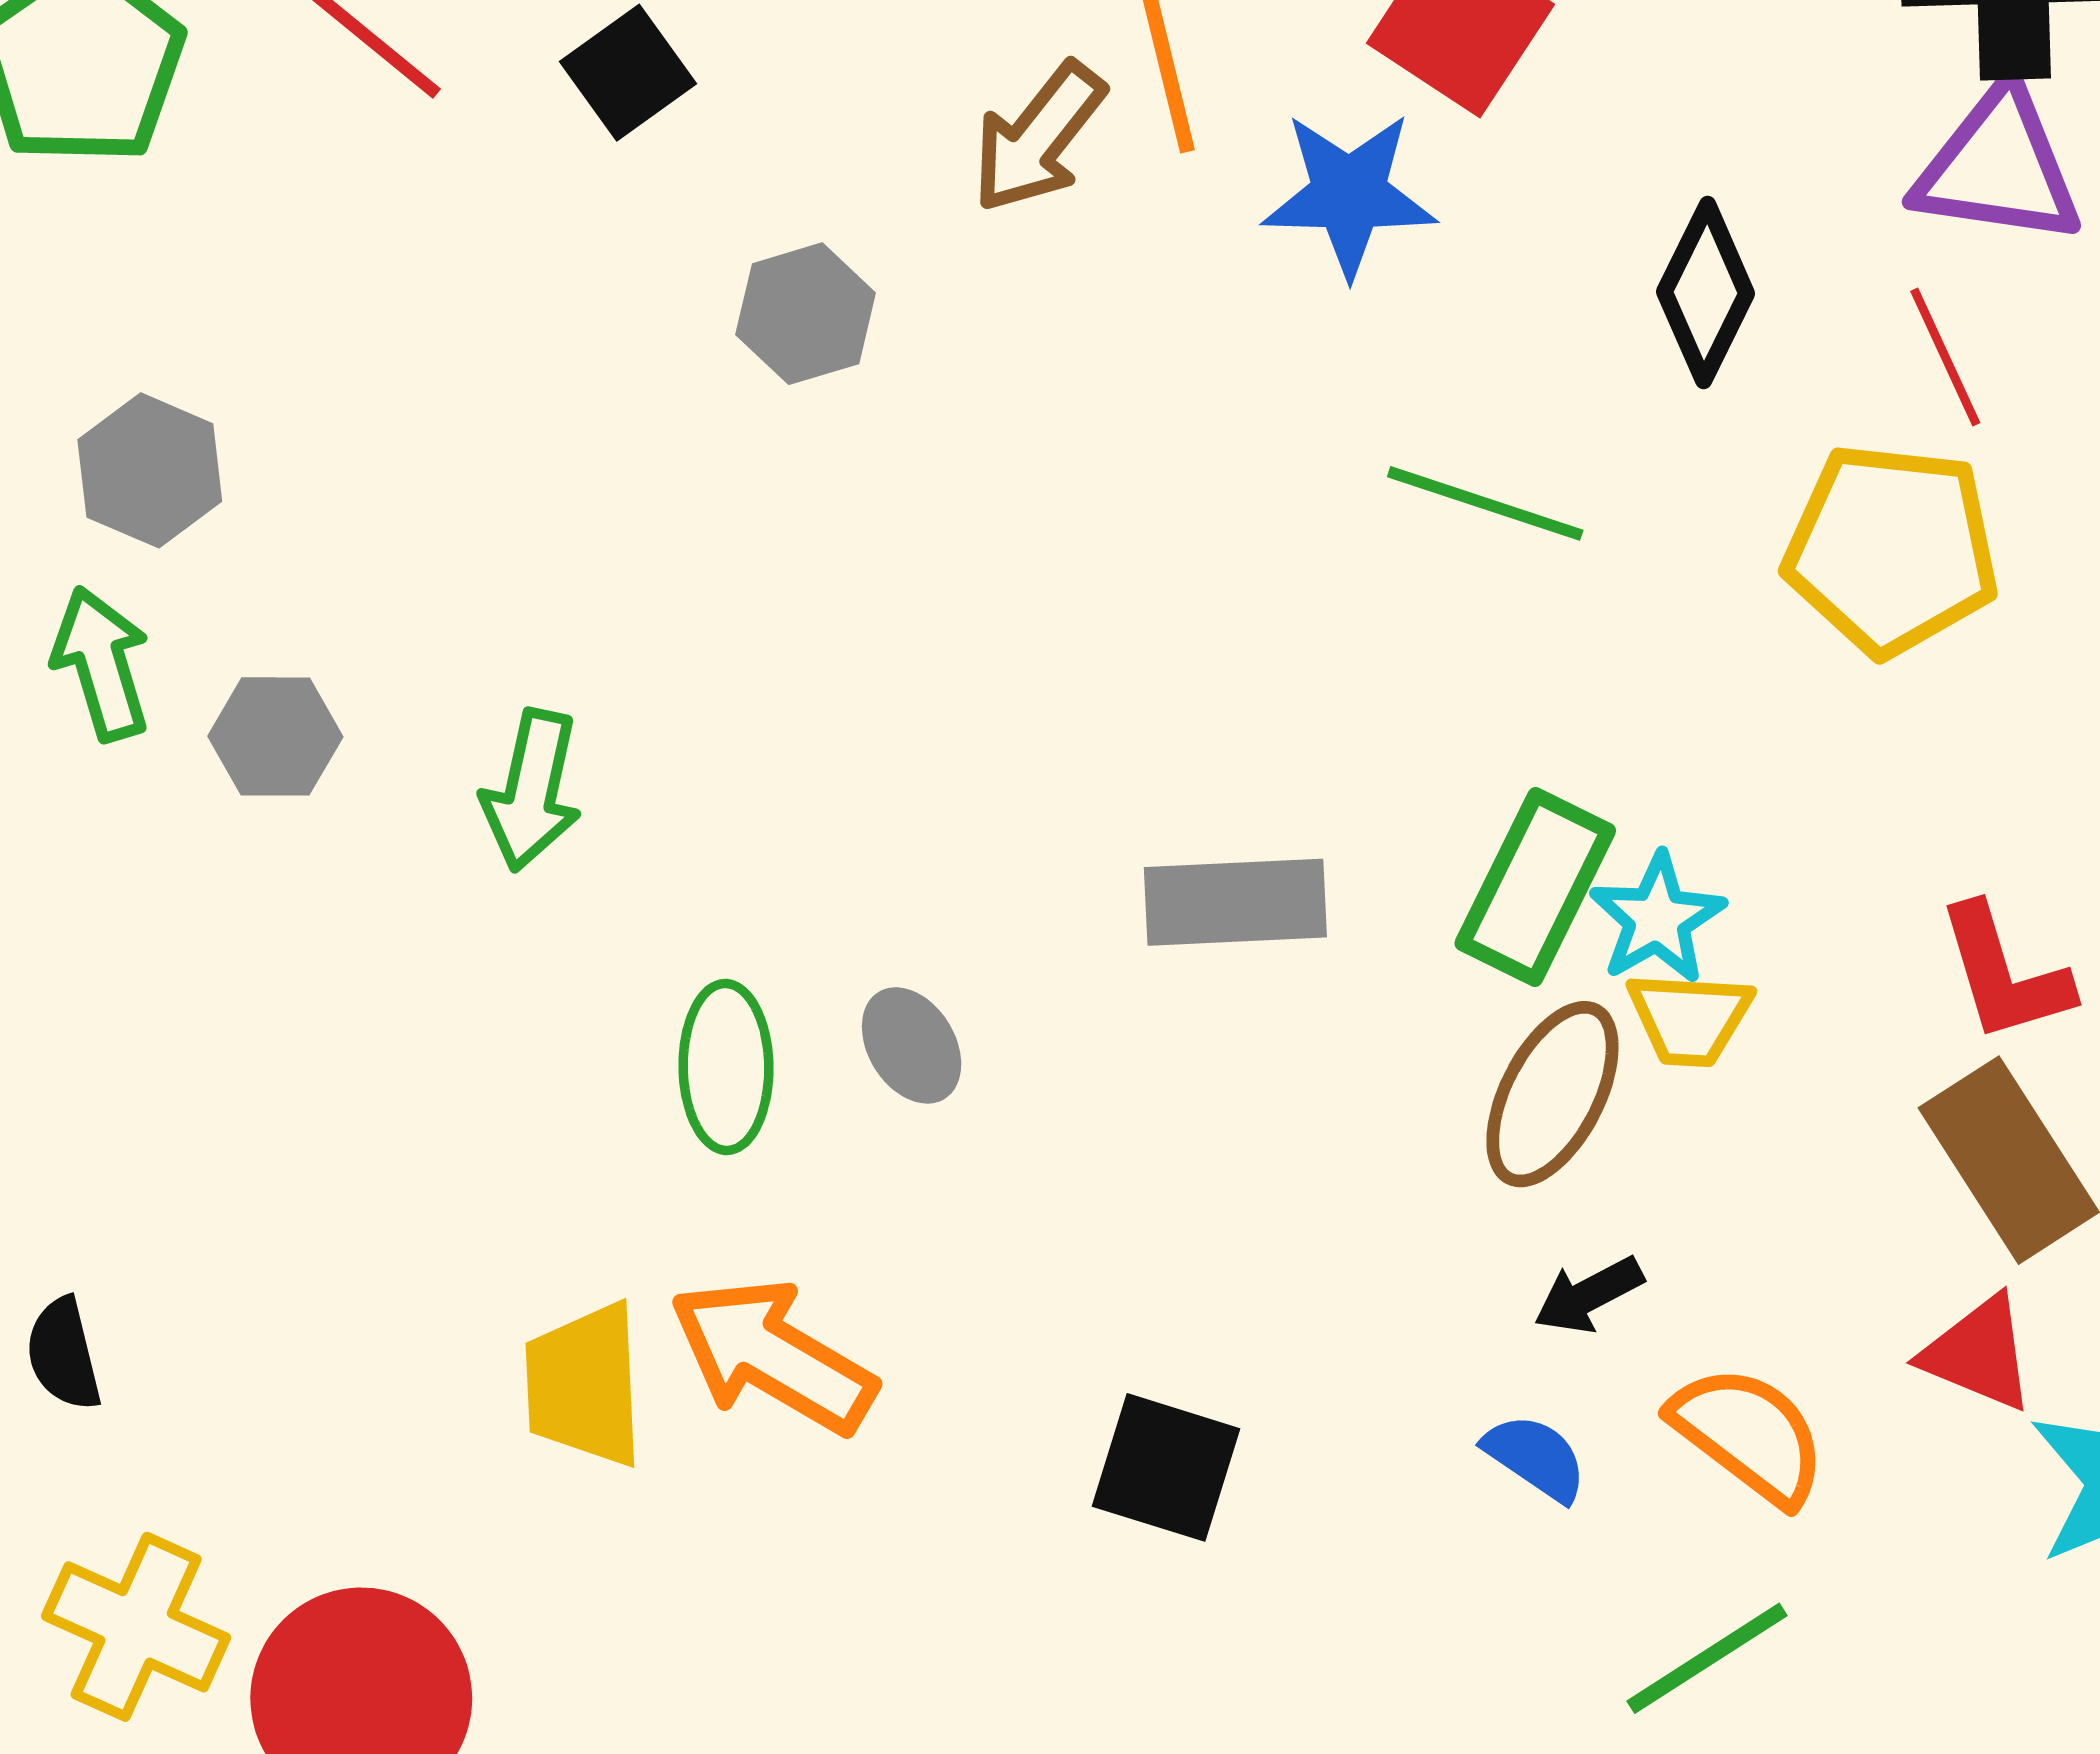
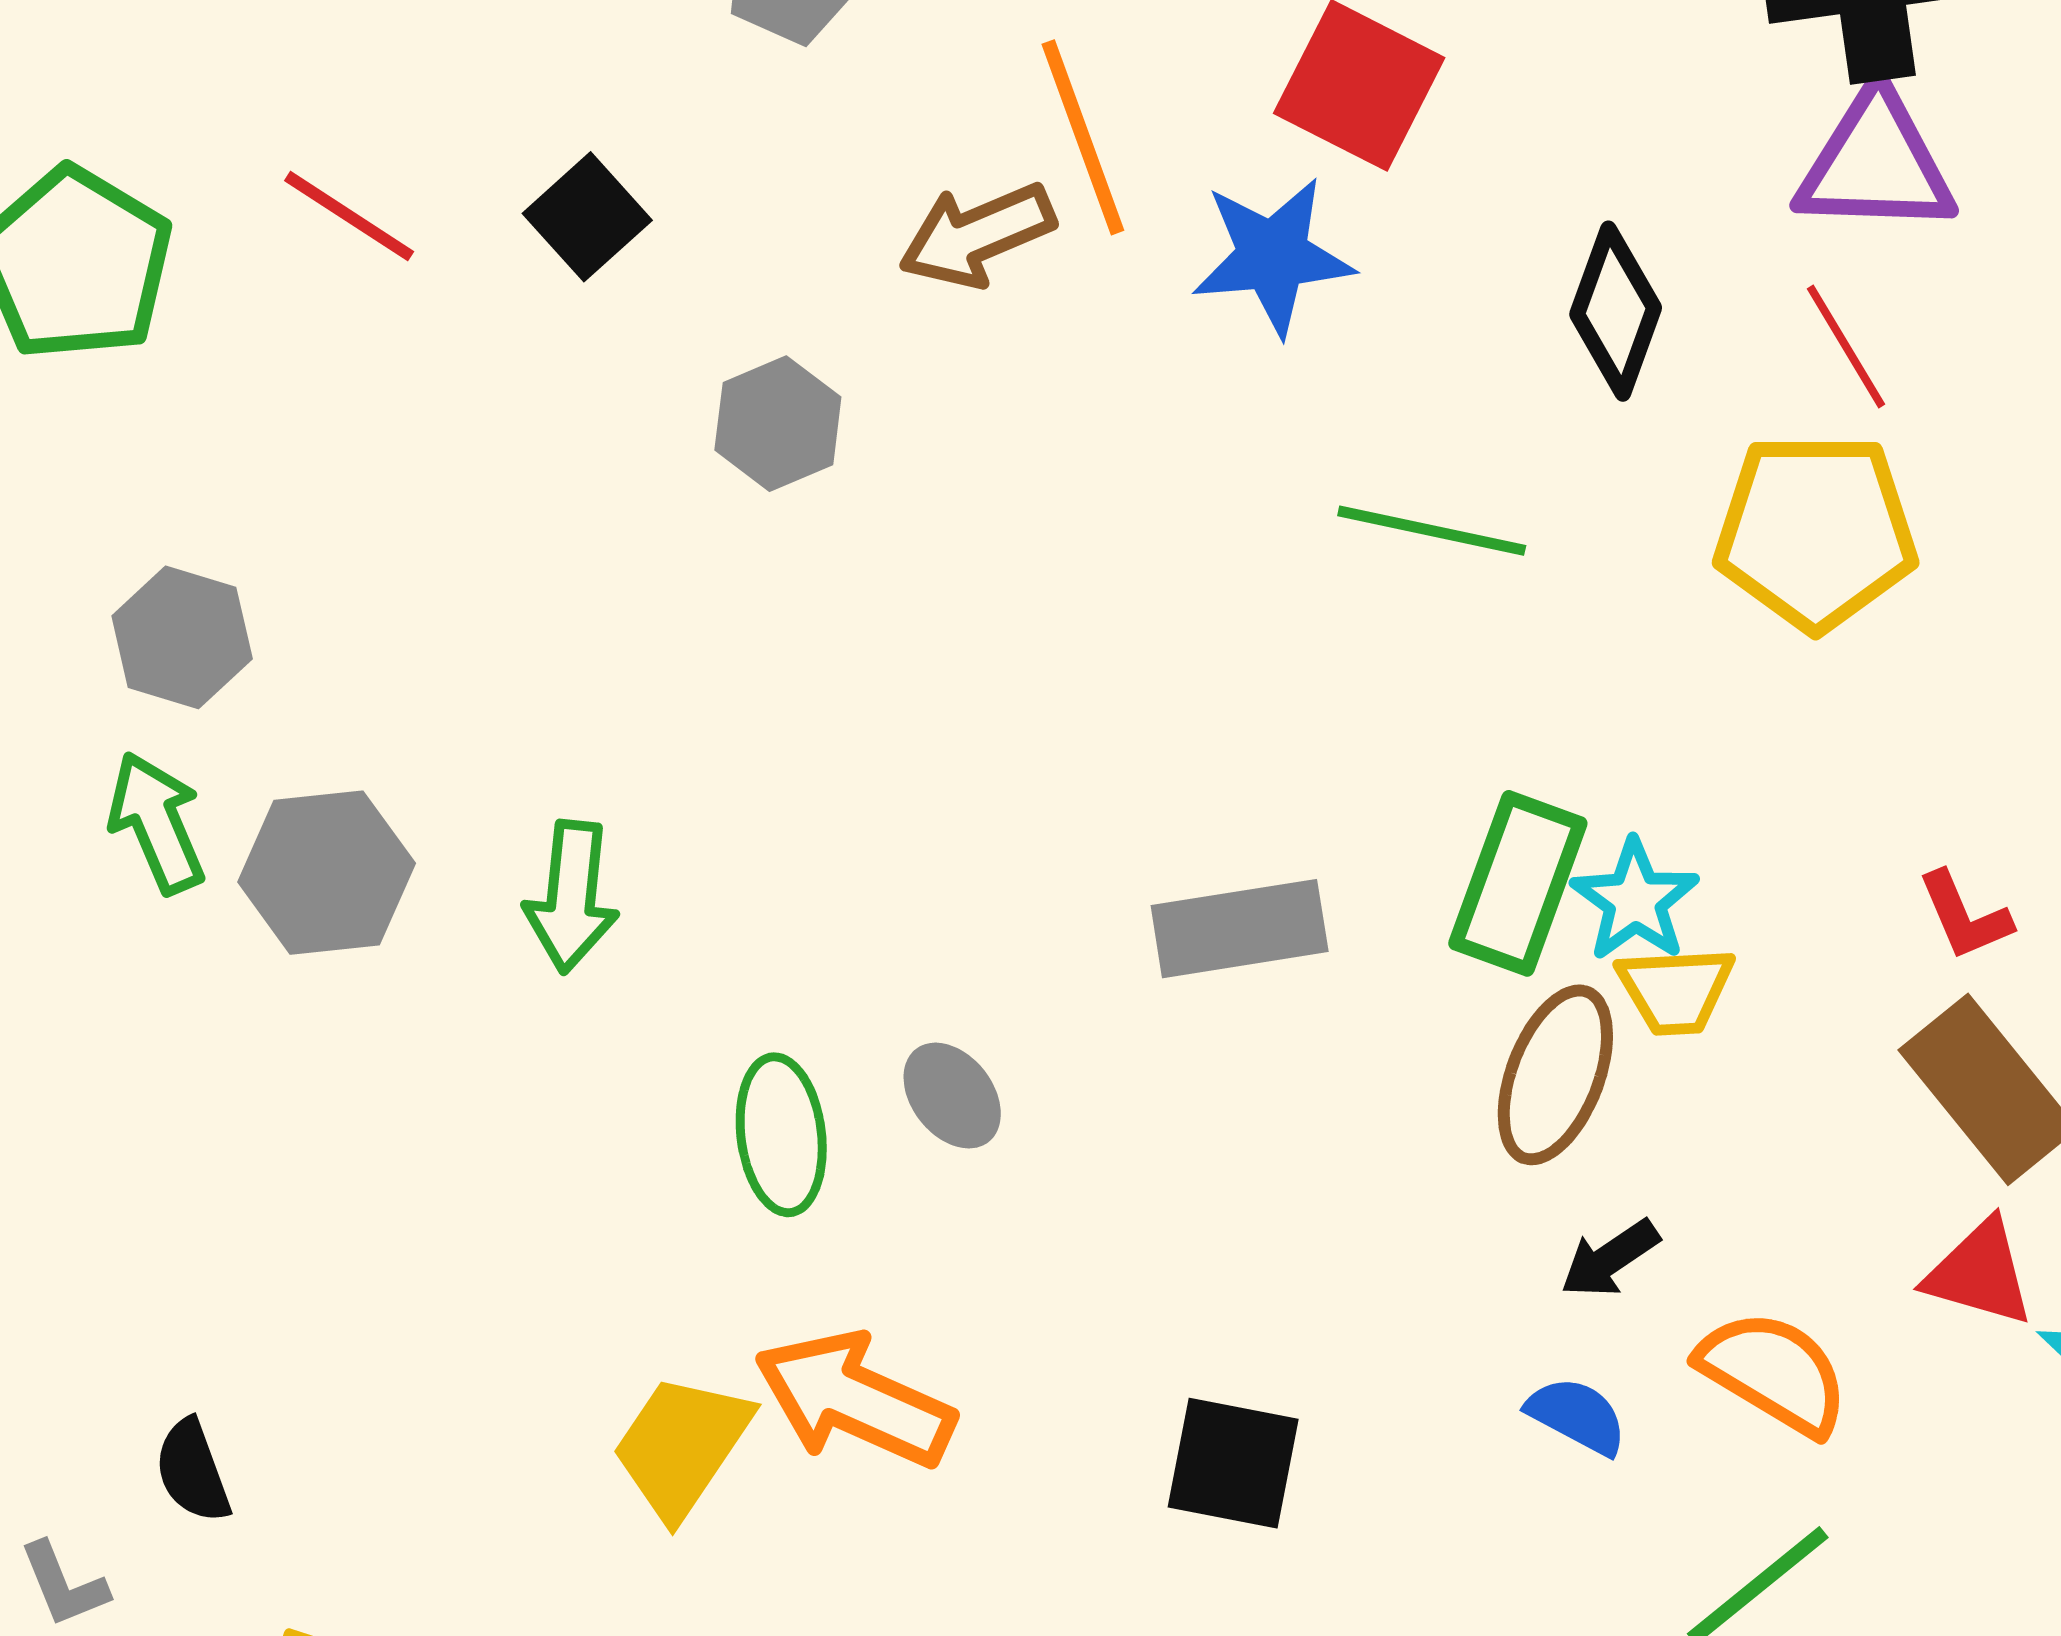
brown arrow: (1038, 137) -> (977, 235), turned 35
gray hexagon: (275, 736) -> (327, 873), size x1.4
red L-shape: (2004, 974) -> (1965, 916), size x0.7
yellow trapezoid: (584, 1385) -> (682, 1446), turned 43

